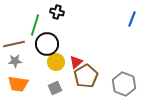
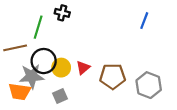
black circle: (47, 44) -> (44, 61), moved
gray star: (15, 61) -> (32, 76), moved, size x1.6
brown pentagon: (86, 76) -> (113, 76), moved, turned 30
gray hexagon: (124, 84) -> (149, 85), moved

